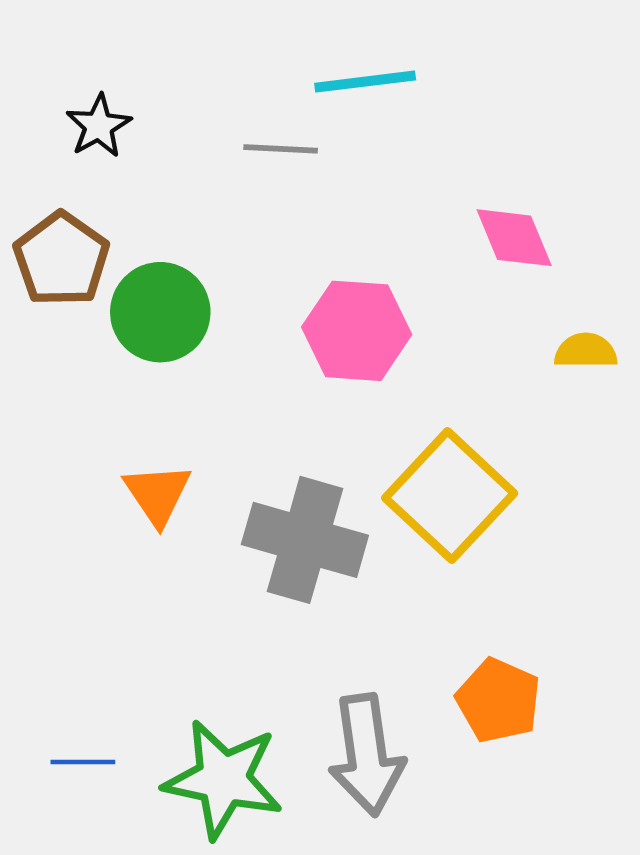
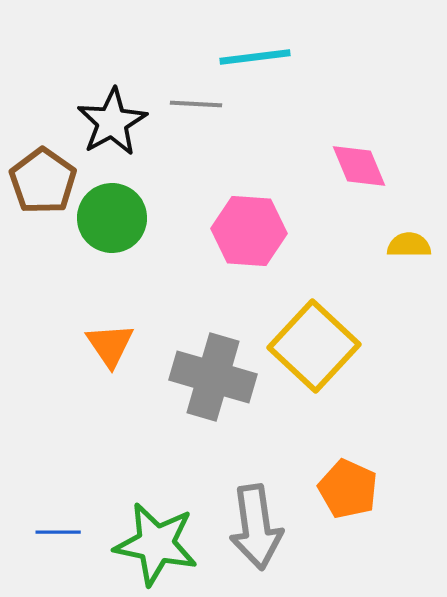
black star: (99, 126) -> (112, 122), moved, size x1.5

